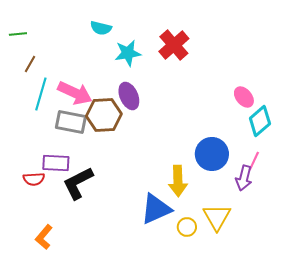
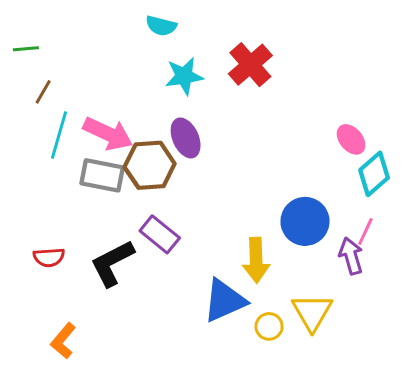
cyan semicircle: (101, 28) -> (161, 26), moved
purple rectangle: (56, 163) -> (160, 234), moved, turned 36
purple arrow: (244, 178) -> (351, 256), turned 150

